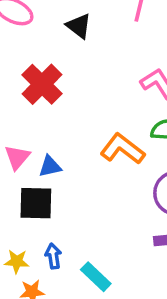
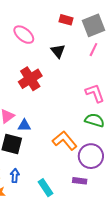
orange L-shape: (122, 149) -> (65, 141), moved
cyan rectangle: (96, 277) -> (46, 188), moved

